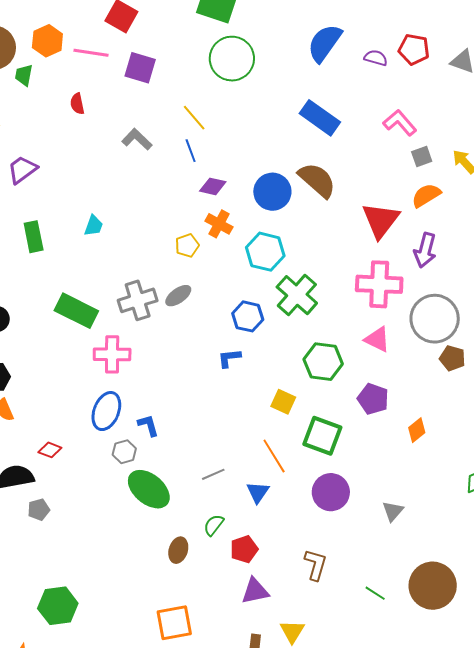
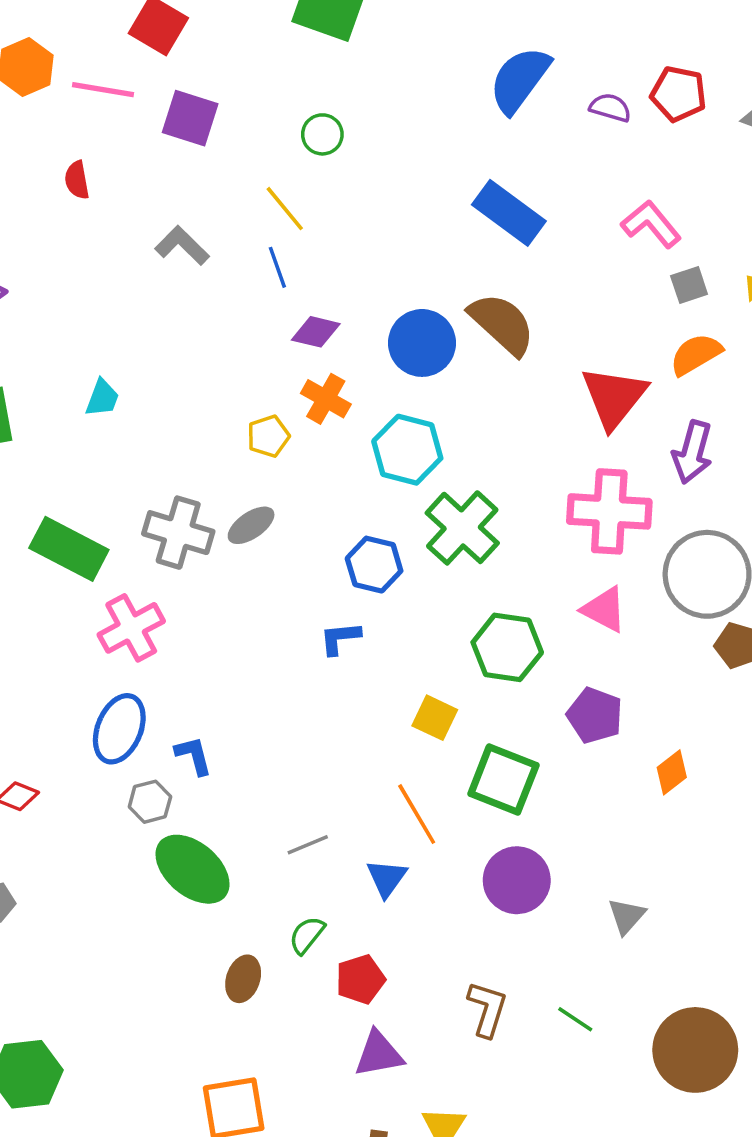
green circle: (232, 59) -> (322, 134), moved, size x0.5
gray cross: (138, 300) -> (178, 533), turned 33
pink cross: (112, 354) -> (131, 628), turned -30
green line: (375, 593) -> (575, 1019), moved

